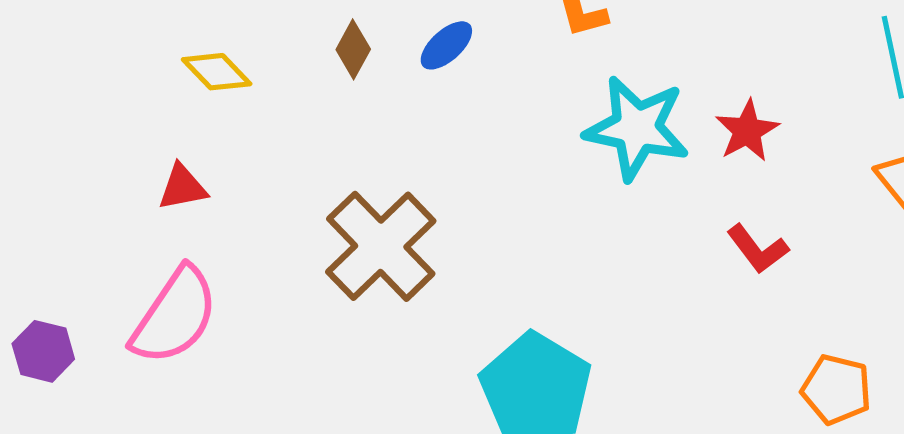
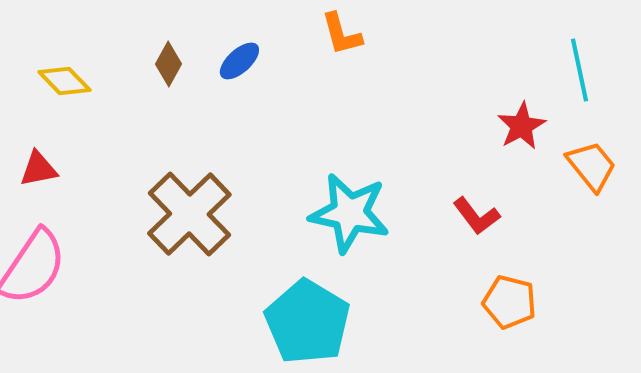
cyan star: (637, 128) -> (349, 213), moved
red star: (747, 131) -> (521, 126), moved
orange pentagon: (836, 389) -> (509, 302), moved

